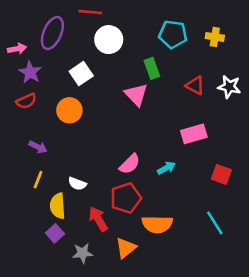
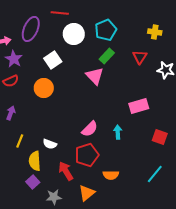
cyan pentagon: (173, 34) -> (106, 30), moved, turned -30
green rectangle: (152, 68) -> (107, 56), turned 63
red triangle: (195, 85) -> (140, 57), moved, turned 35
purple arrow: (38, 147) -> (11, 113), moved, turned -96
cyan arrow: (166, 168) -> (118, 132), turned -64
cyan line: (215, 223) -> (155, 174), turned 72
orange semicircle: (157, 224) -> (111, 175), size x0.7

